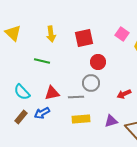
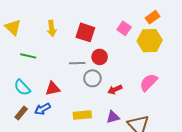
red square: (84, 38) -> (85, 32), turned 30
green line: (42, 61) -> (28, 56), moved
red arrow: (124, 94) -> (115, 90), moved
gray line: (76, 97) -> (77, 63), moved

